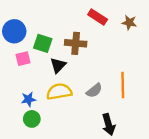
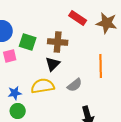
brown star: (129, 23) -> (107, 23), size x1.5
black triangle: (58, 65) -> (53, 64), moved
orange line: (123, 85) -> (101, 66), moved

